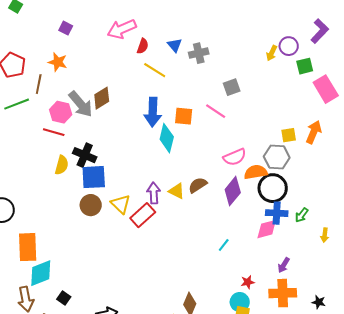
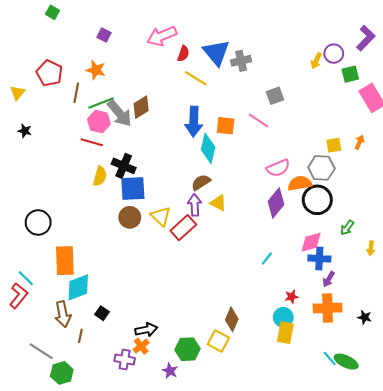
blue triangle: (175, 45) -> (216, 53), size x1.8
green line: (17, 104) -> (101, 103), moved
orange arrow: (314, 132) -> (360, 142), size x0.6
brown semicircle: (198, 185) -> (201, 182), moved
blue cross: (277, 213) -> (319, 259), moved

